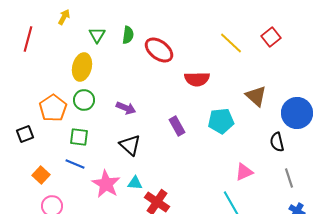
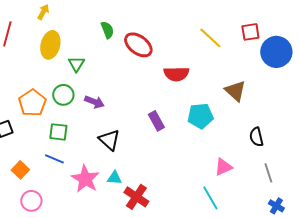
green triangle: (97, 35) -> (76, 64), moved
green semicircle: (128, 35) -> (107, 30), turned -30
red square: (271, 37) -> (250, 32), turned 30
yellow ellipse: (82, 67) -> (50, 45), moved
purple arrow: (126, 108) -> (94, 102), moved
blue circle: (297, 113) -> (276, 52), moved

